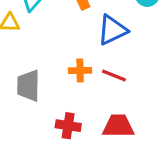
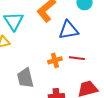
blue triangle: (112, 30) -> (69, 30), turned 30

